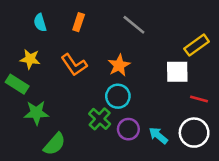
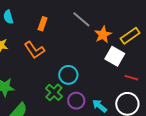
orange rectangle: (79, 22) -> (43, 24), moved
orange star: (119, 65) -> (103, 35), moved
white square: (177, 72) -> (115, 56), turned 30

